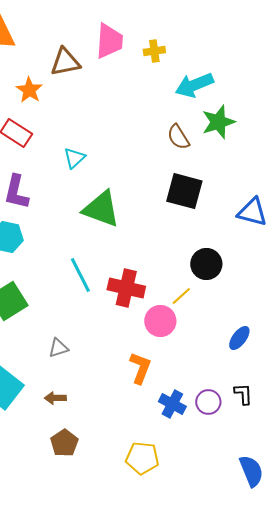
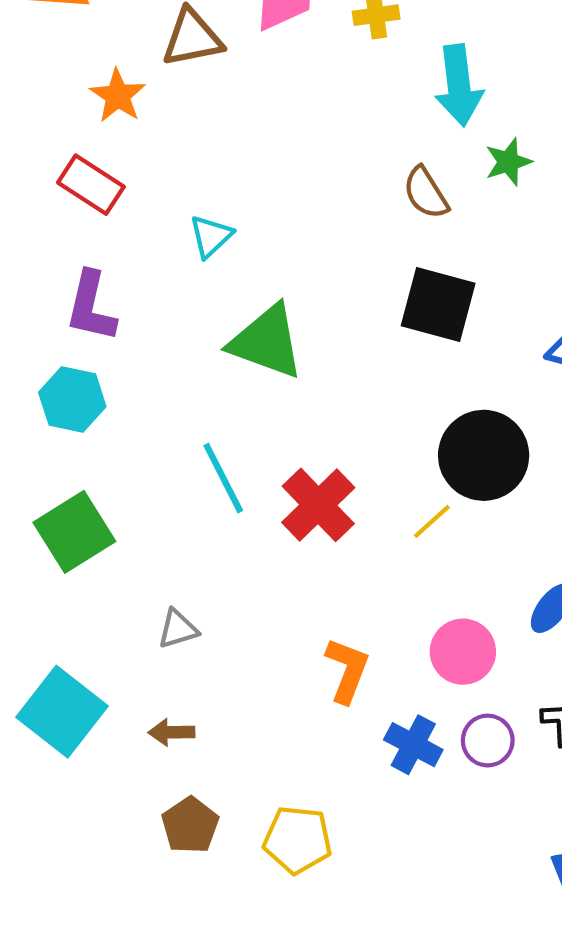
cyan arrow: (194, 85) -> (459, 85), turned -75
green star: (218, 122) -> (508, 162), size x0.7
black circle: (206, 264) -> (484, 455), size x1.4
red cross: (126, 288) -> (318, 505), turned 33
pink circle: (160, 321) -> (463, 652), moved
yellow pentagon: (142, 458) -> (298, 840), moved

